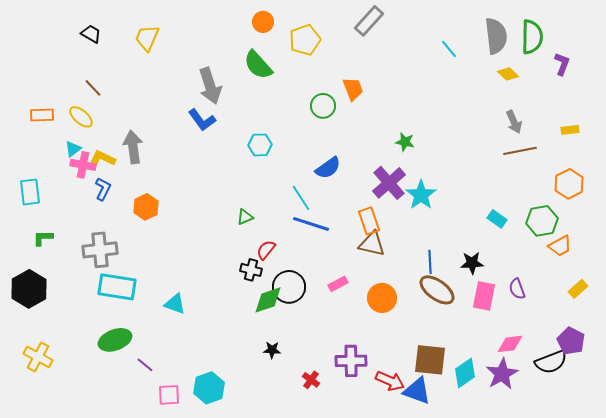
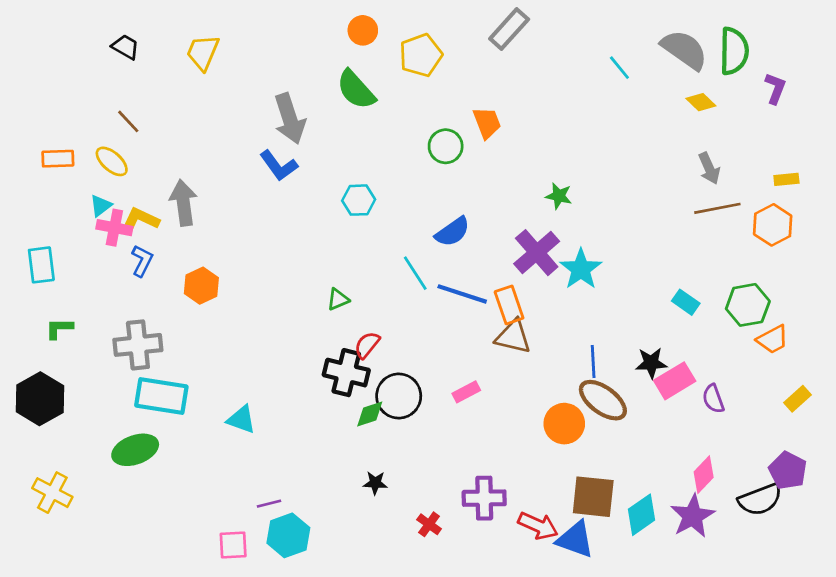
gray semicircle: (496, 36) -> (684, 50), turned -48
orange hexagon: (569, 184) -> (773, 225), moved
blue line: (311, 224) -> (462, 294), moved
black cross: (251, 270) -> (346, 373), size x1.5
pink rectangle: (484, 296) -> (675, 381), moved, turned 48
orange circle: (382, 298) -> (564, 424), moved
green diamond: (268, 300) -> (370, 414), size x0.7
green ellipse: (115, 340) -> (135, 450), moved
pink diamond: (510, 344) -> (704, 475), turned -40
purple line: (145, 365) -> (269, 504), moved, turned -54

